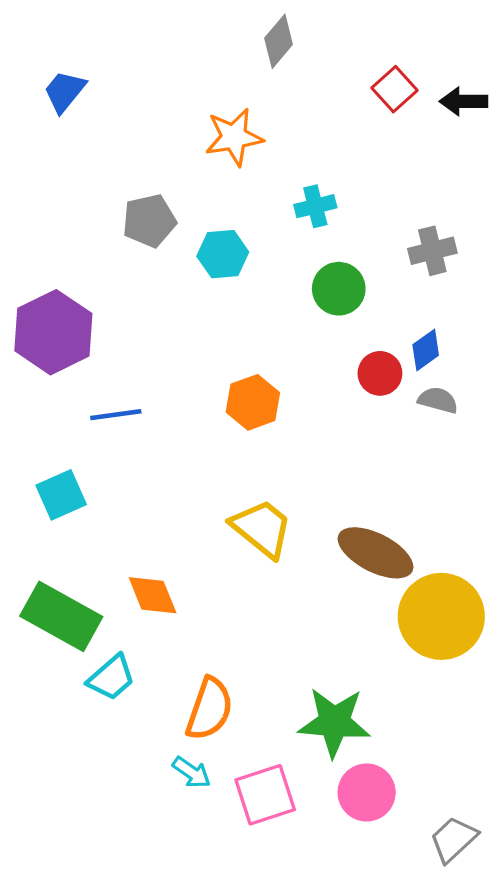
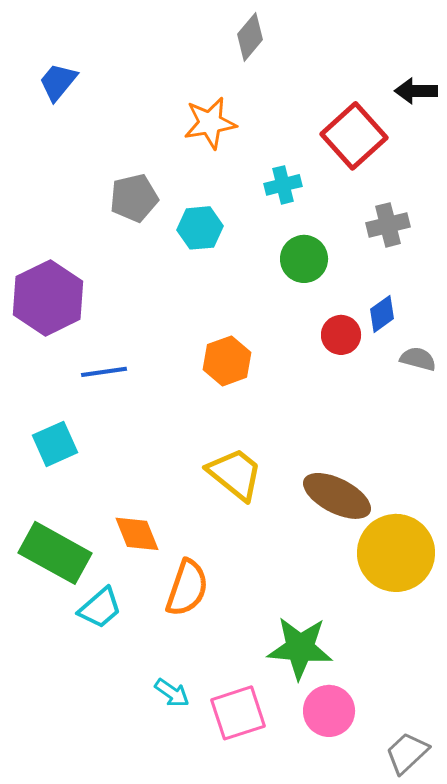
red square: (394, 89) -> (354, 136), moved, size x1.6
gray semicircle: (438, 400) -> (418, 359), moved
orange semicircle: (209, 709) -> (187, 588), moved

